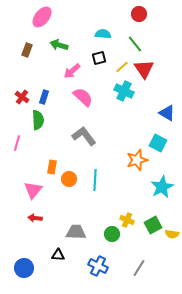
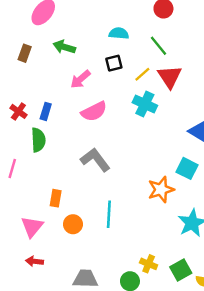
pink semicircle: (83, 97) -> (94, 111), turned 110
orange circle: (69, 179) -> (73, 224), moved

